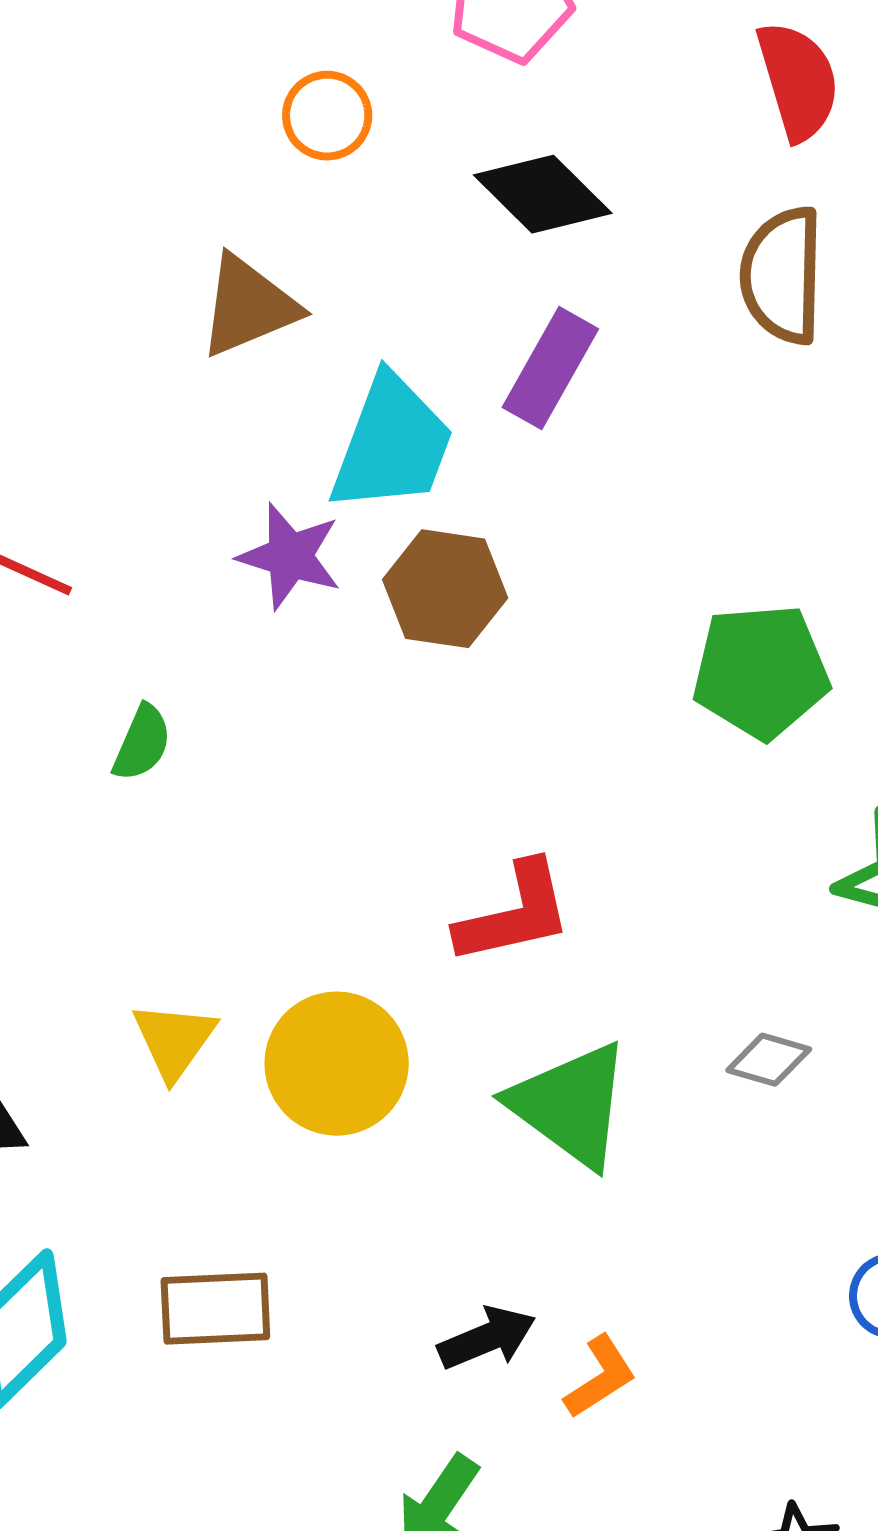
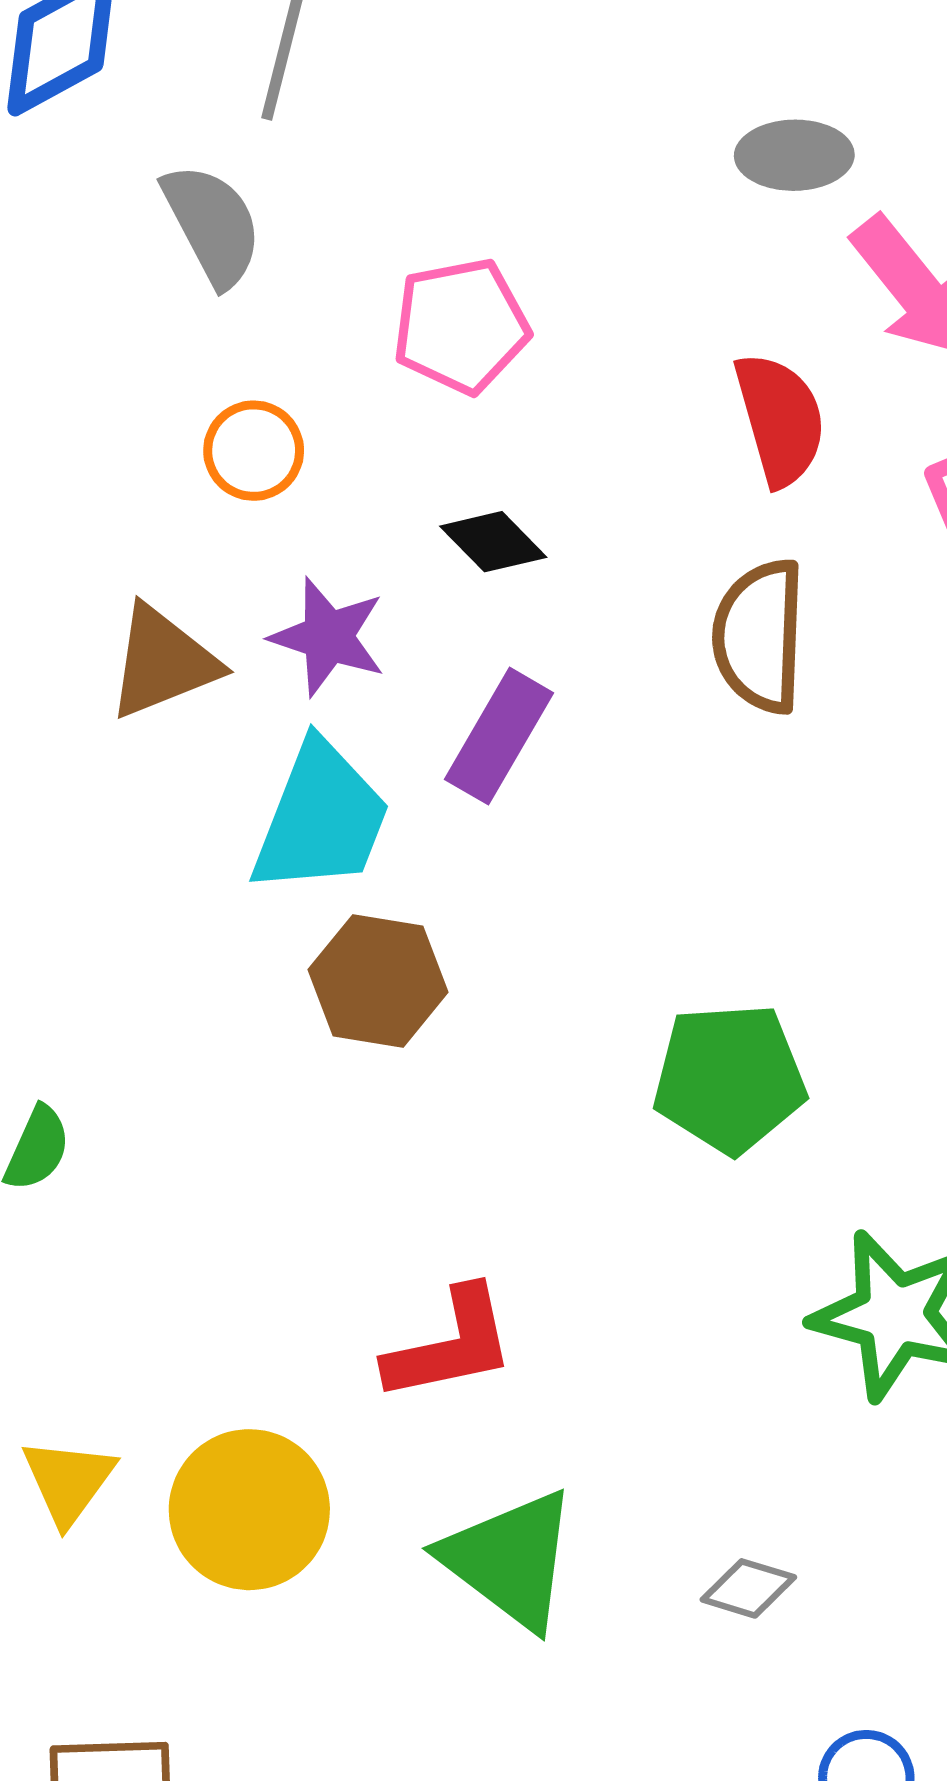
black diamond: (543, 194) -> (493, 542), size x0.7
purple star: (290, 556) -> (328, 637), moved
gray diamond: (769, 1060) -> (748, 1588), moved

